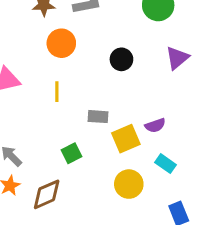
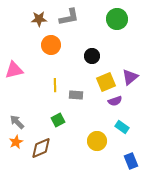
purple triangle: (177, 58) -> (130, 77), moved
yellow line: (57, 92) -> (55, 85), moved
yellow square: (126, 139) -> (106, 82), moved

